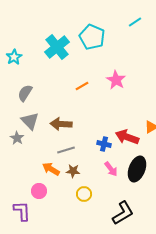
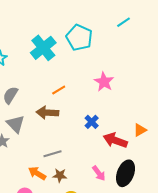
orange line: (82, 86) -> (59, 90), moved
brown arrow: (61, 124) -> (47, 113), moved
blue cross: (104, 144) -> (92, 122), moved, turned 32

